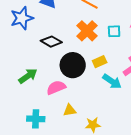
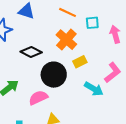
cyan square: (114, 31) -> (92, 23), moved
yellow rectangle: (100, 62) -> (80, 62), moved

